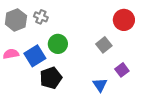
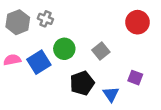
gray square: (104, 45) -> (101, 51), moved
purple square: (122, 70) -> (135, 78), turned -32
black pentagon: (51, 78) -> (82, 83), moved

